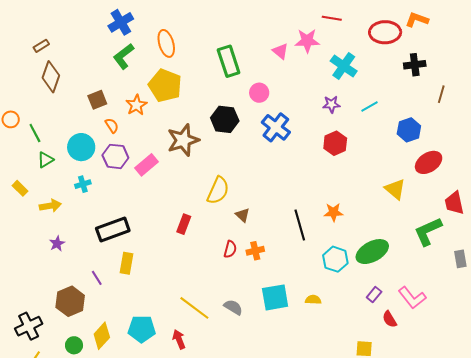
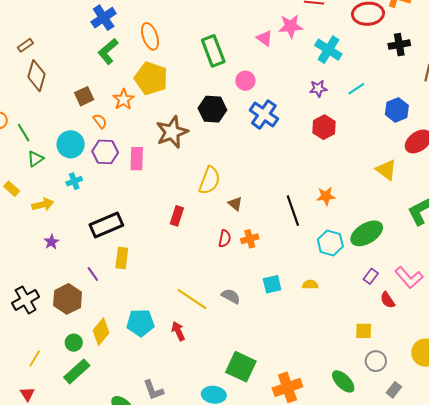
pink rectangle: (147, 165) -> (137, 159), turned -45
cyan square: (275, 297) -> (272, 284), size x0.7
black cross: (29, 326) -> (26, 300), moved

